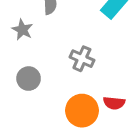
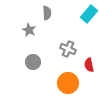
red semicircle: (114, 103) -> (89, 65), moved, turned 72

